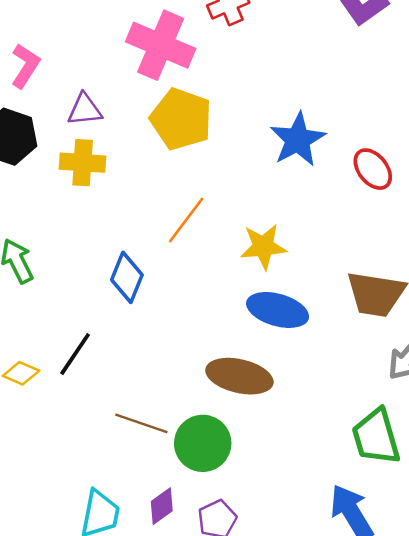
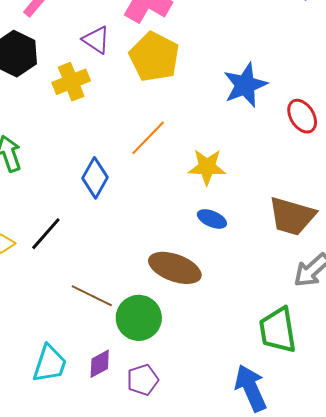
purple triangle: (85, 110) -> (96, 40), moved, turned 32
yellow cross: (83, 163) -> (71, 82), turned -33
blue ellipse: (278, 310) -> (212, 219), size x0.6

